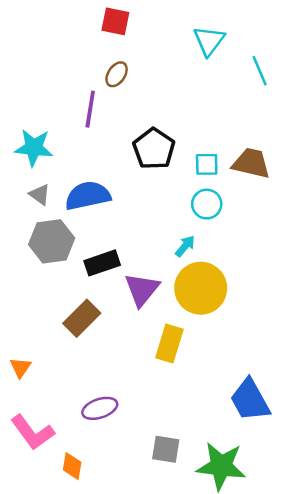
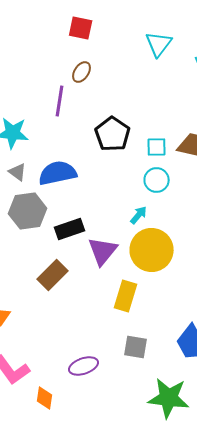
purple ellipse: (100, 408) -> (84, 366), moved
gray square: (166, 449) -> (136, 347), moved

